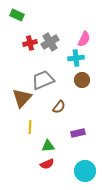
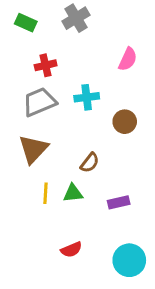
gray cross: (50, 42) -> (76, 18), moved
cyan cross: (76, 58) -> (87, 97), moved
gray trapezoid: (43, 80) -> (39, 102), moved
green triangle: (48, 146) -> (73, 193), moved

